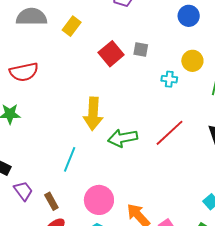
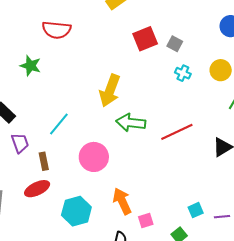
cyan cross: (169, 79) -> (183, 73), moved
cyan line: (70, 159) -> (59, 124), moved
pink circle: (99, 200) -> (94, 157), moved

